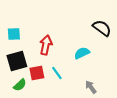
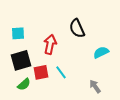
black semicircle: (102, 28) -> (77, 28), moved, turned -150
cyan semicircle: (82, 53) -> (101, 52), moved

